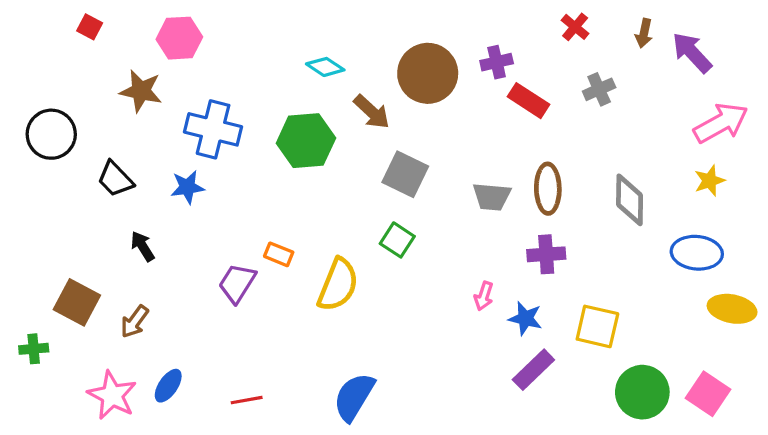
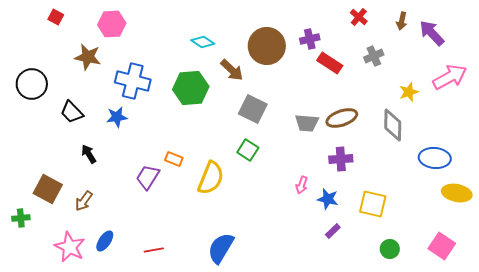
yellow star: (710, 181) -> (409, 92), moved
brown ellipse: (548, 189) -> (342, 118), turned 72
purple rectangle: (533, 370) -> (333, 231), size x0.6
green circle: (642, 392) -> (390, 249), moved, size x0.6

